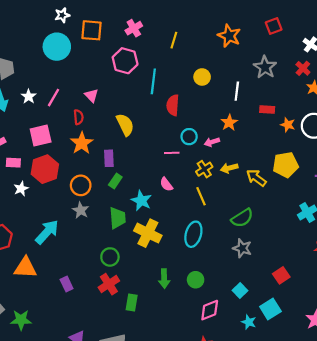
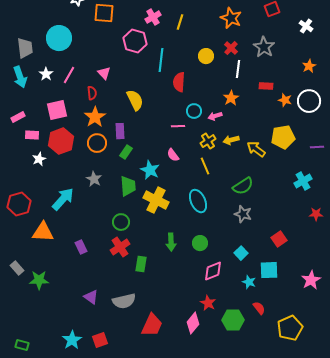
pink cross: (134, 28) -> (153, 17), moved
cyan circle: (57, 47) -> (59, 38), moved
red cross: (303, 68) -> (231, 48), moved
orange circle: (81, 185) -> (97, 143), moved
cyan ellipse: (193, 234) -> (198, 201), turned -40
cyan square: (270, 309) -> (269, 270), turned 30

